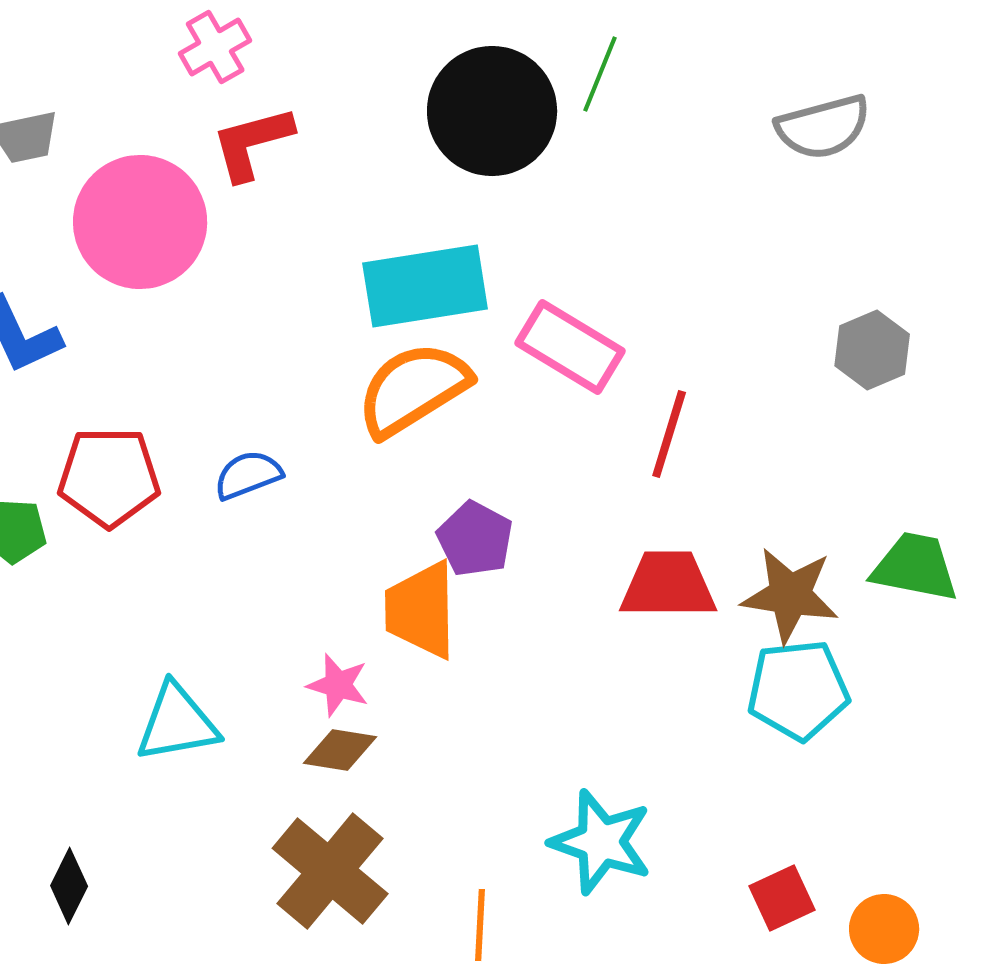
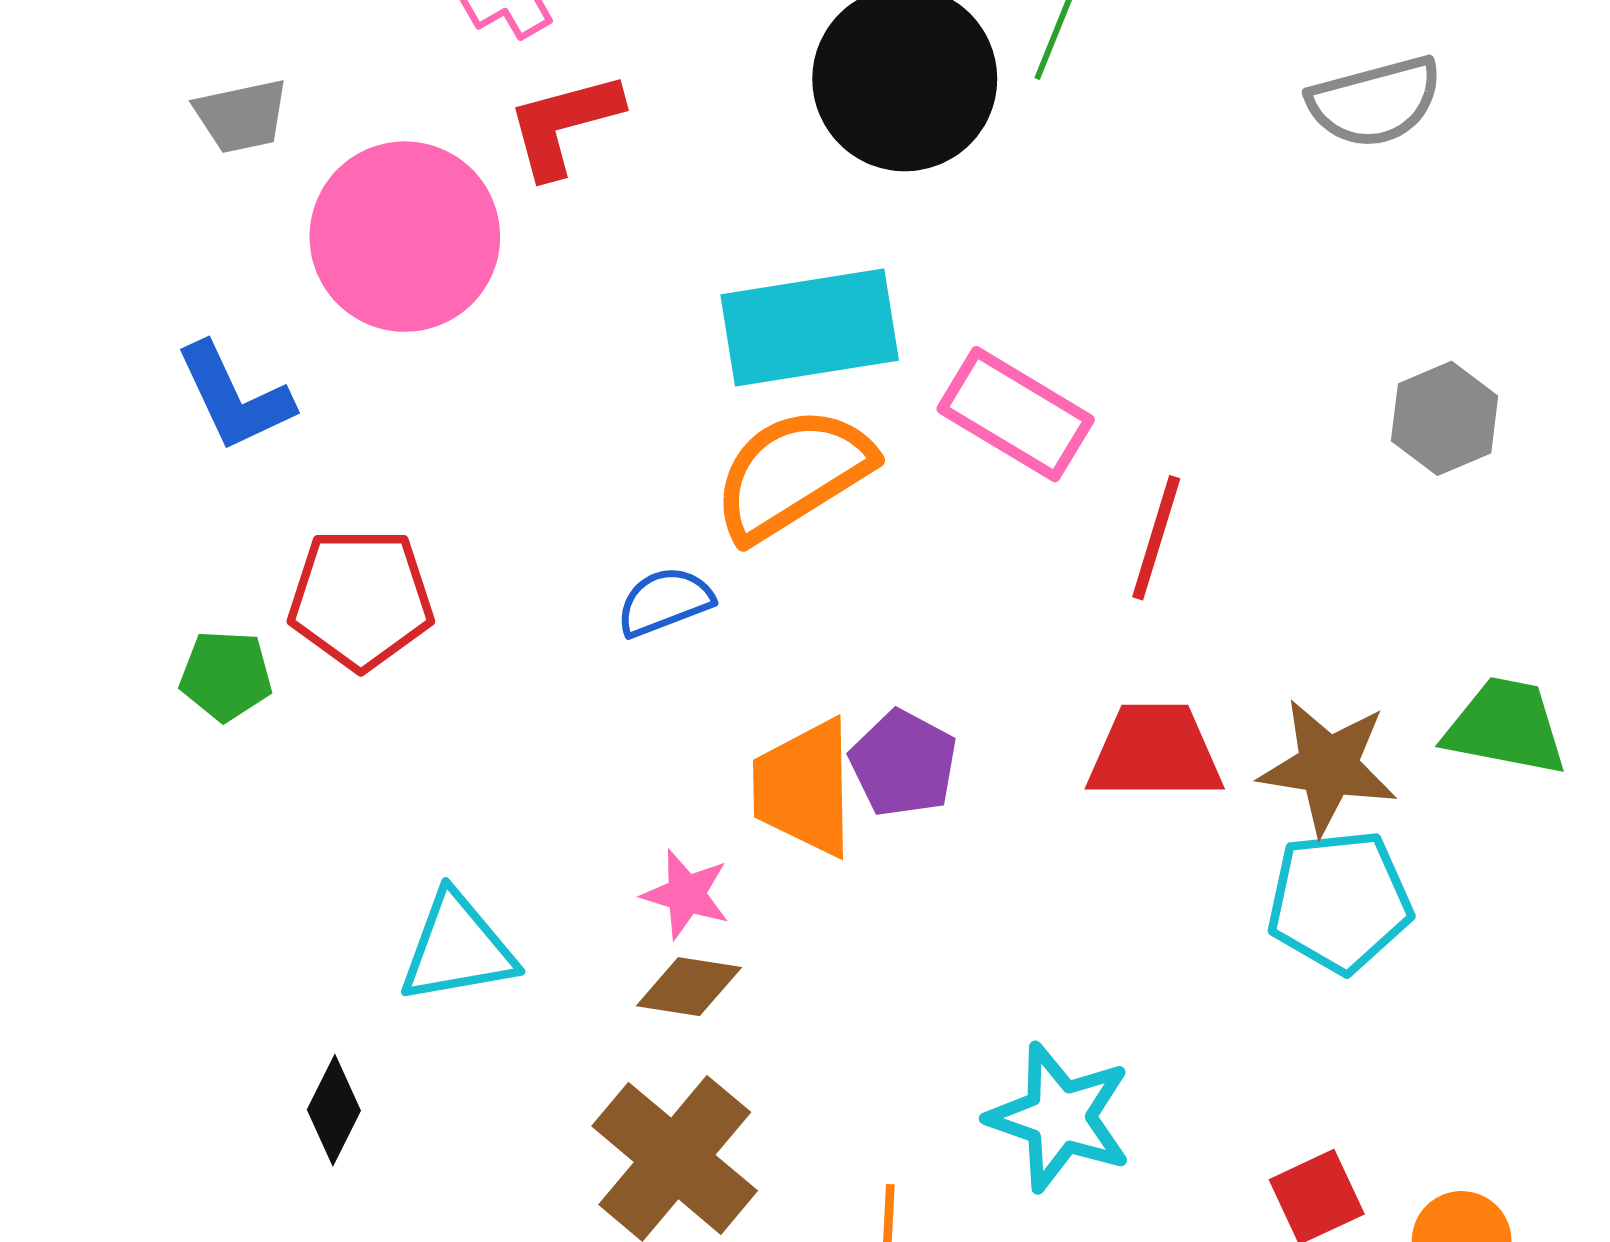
blue semicircle: (248, 475) -> (665, 602), moved
purple pentagon: (475, 539) -> (903, 764), moved
black diamond: (69, 886) -> (334, 1110), moved

